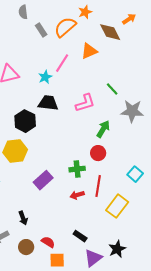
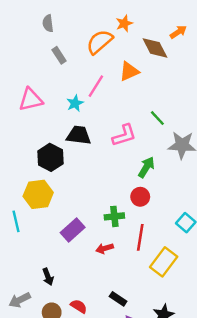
gray rectangle: (41, 30) -> (59, 55), moved
red arrow: (77, 195) -> (105, 248), moved

